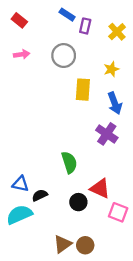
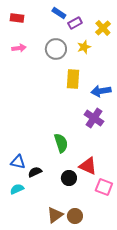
red rectangle: (19, 20) -> (17, 18), turned -32
purple rectangle: (85, 26) -> (75, 23), turned 48
yellow star: (111, 69) -> (84, 47), moved
blue arrow: (115, 103) -> (101, 91), turned 102
cyan semicircle: (19, 215) -> (17, 189), size x0.6

